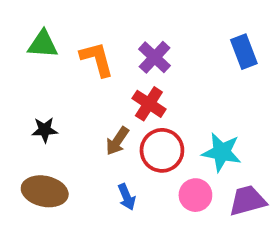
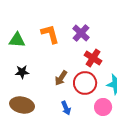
green triangle: (43, 44) -> (17, 40), moved
red cross: (149, 104) -> (93, 58), moved

